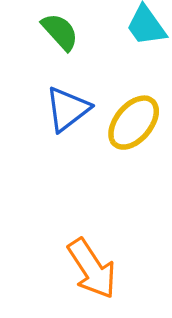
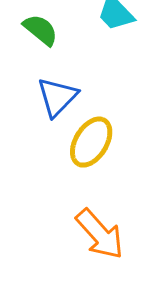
yellow ellipse: (134, 123) -> (91, 142), moved

